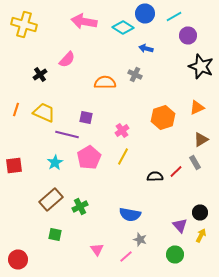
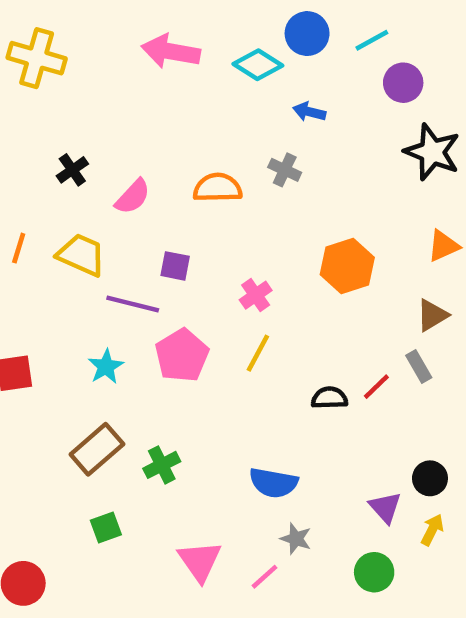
pink semicircle: (67, 60) -> (133, 197), moved
orange triangle: (197, 108) -> (443, 246), moved
green square: (55, 234) -> (106, 528), turned -32
pink triangle: (97, 250) -> (200, 561), size x1.5

